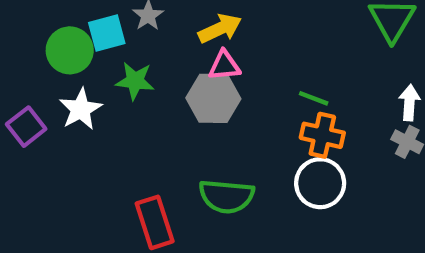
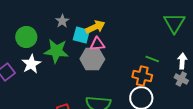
cyan square: (107, 33) -> (81, 35), moved, turned 30
green star: (135, 81) -> (56, 51), size x1.4
green line: (314, 98) -> (152, 59), moved

